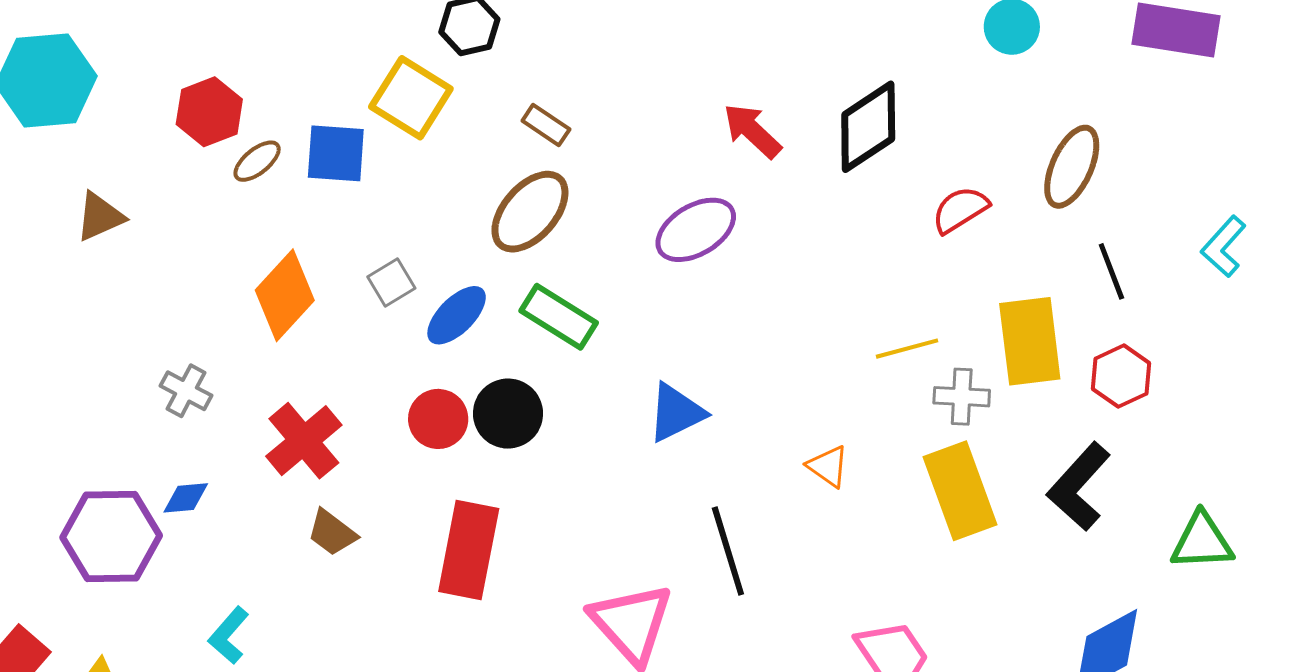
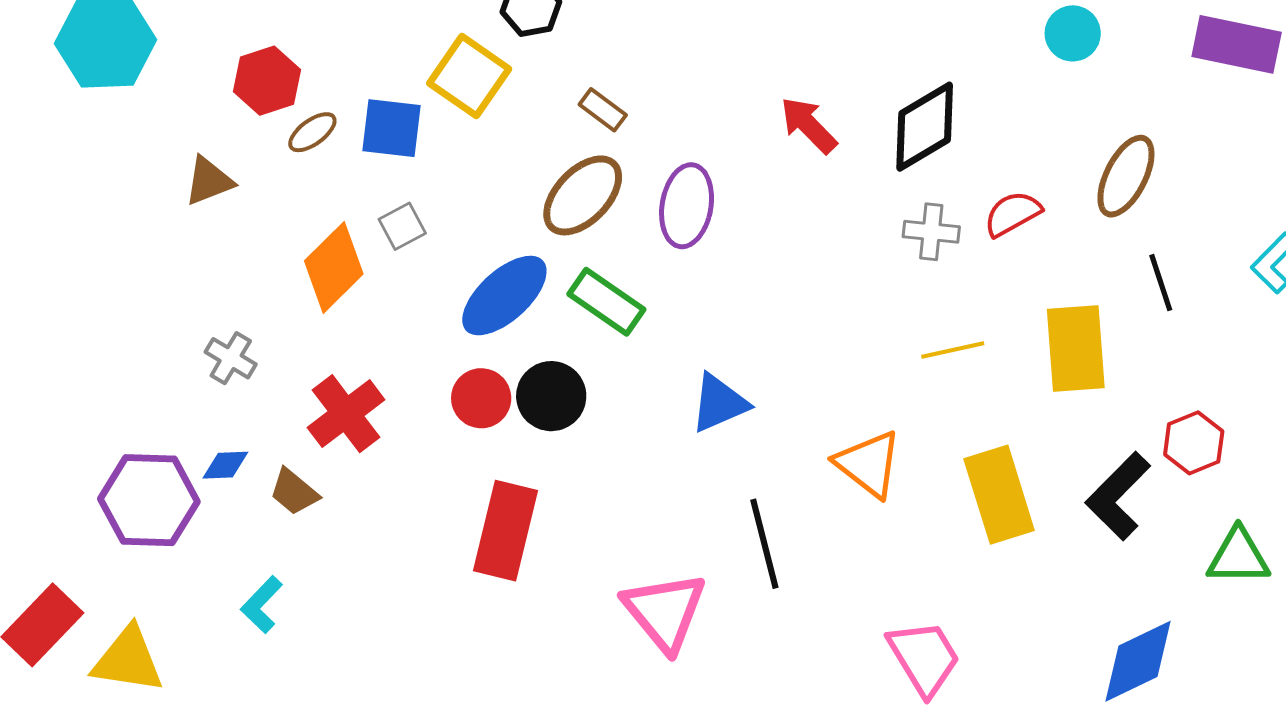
brown triangle: (100, 217) -> (209, 181), moved
purple ellipse: (696, 230) -> (687, 206), moved, turned -52
gray square: (391, 283) -> (402, 226), moved
blue ellipse: (457, 315) -> (504, 296), size x1.4
red hexagon: (1121, 376) -> (1194, 443), moved
gray cross: (962, 397) -> (931, 232), moved
orange triangle: (828, 466) -> (868, 464), size x1.6
brown trapezoid: (332, 533) -> (294, 492), moved

